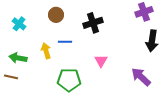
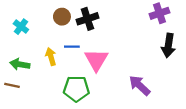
black cross: (93, 23) -> (87, 19), moved
pink triangle: (101, 61) -> (96, 60), moved, size x1.6
purple arrow: (141, 77) -> (140, 85), moved

